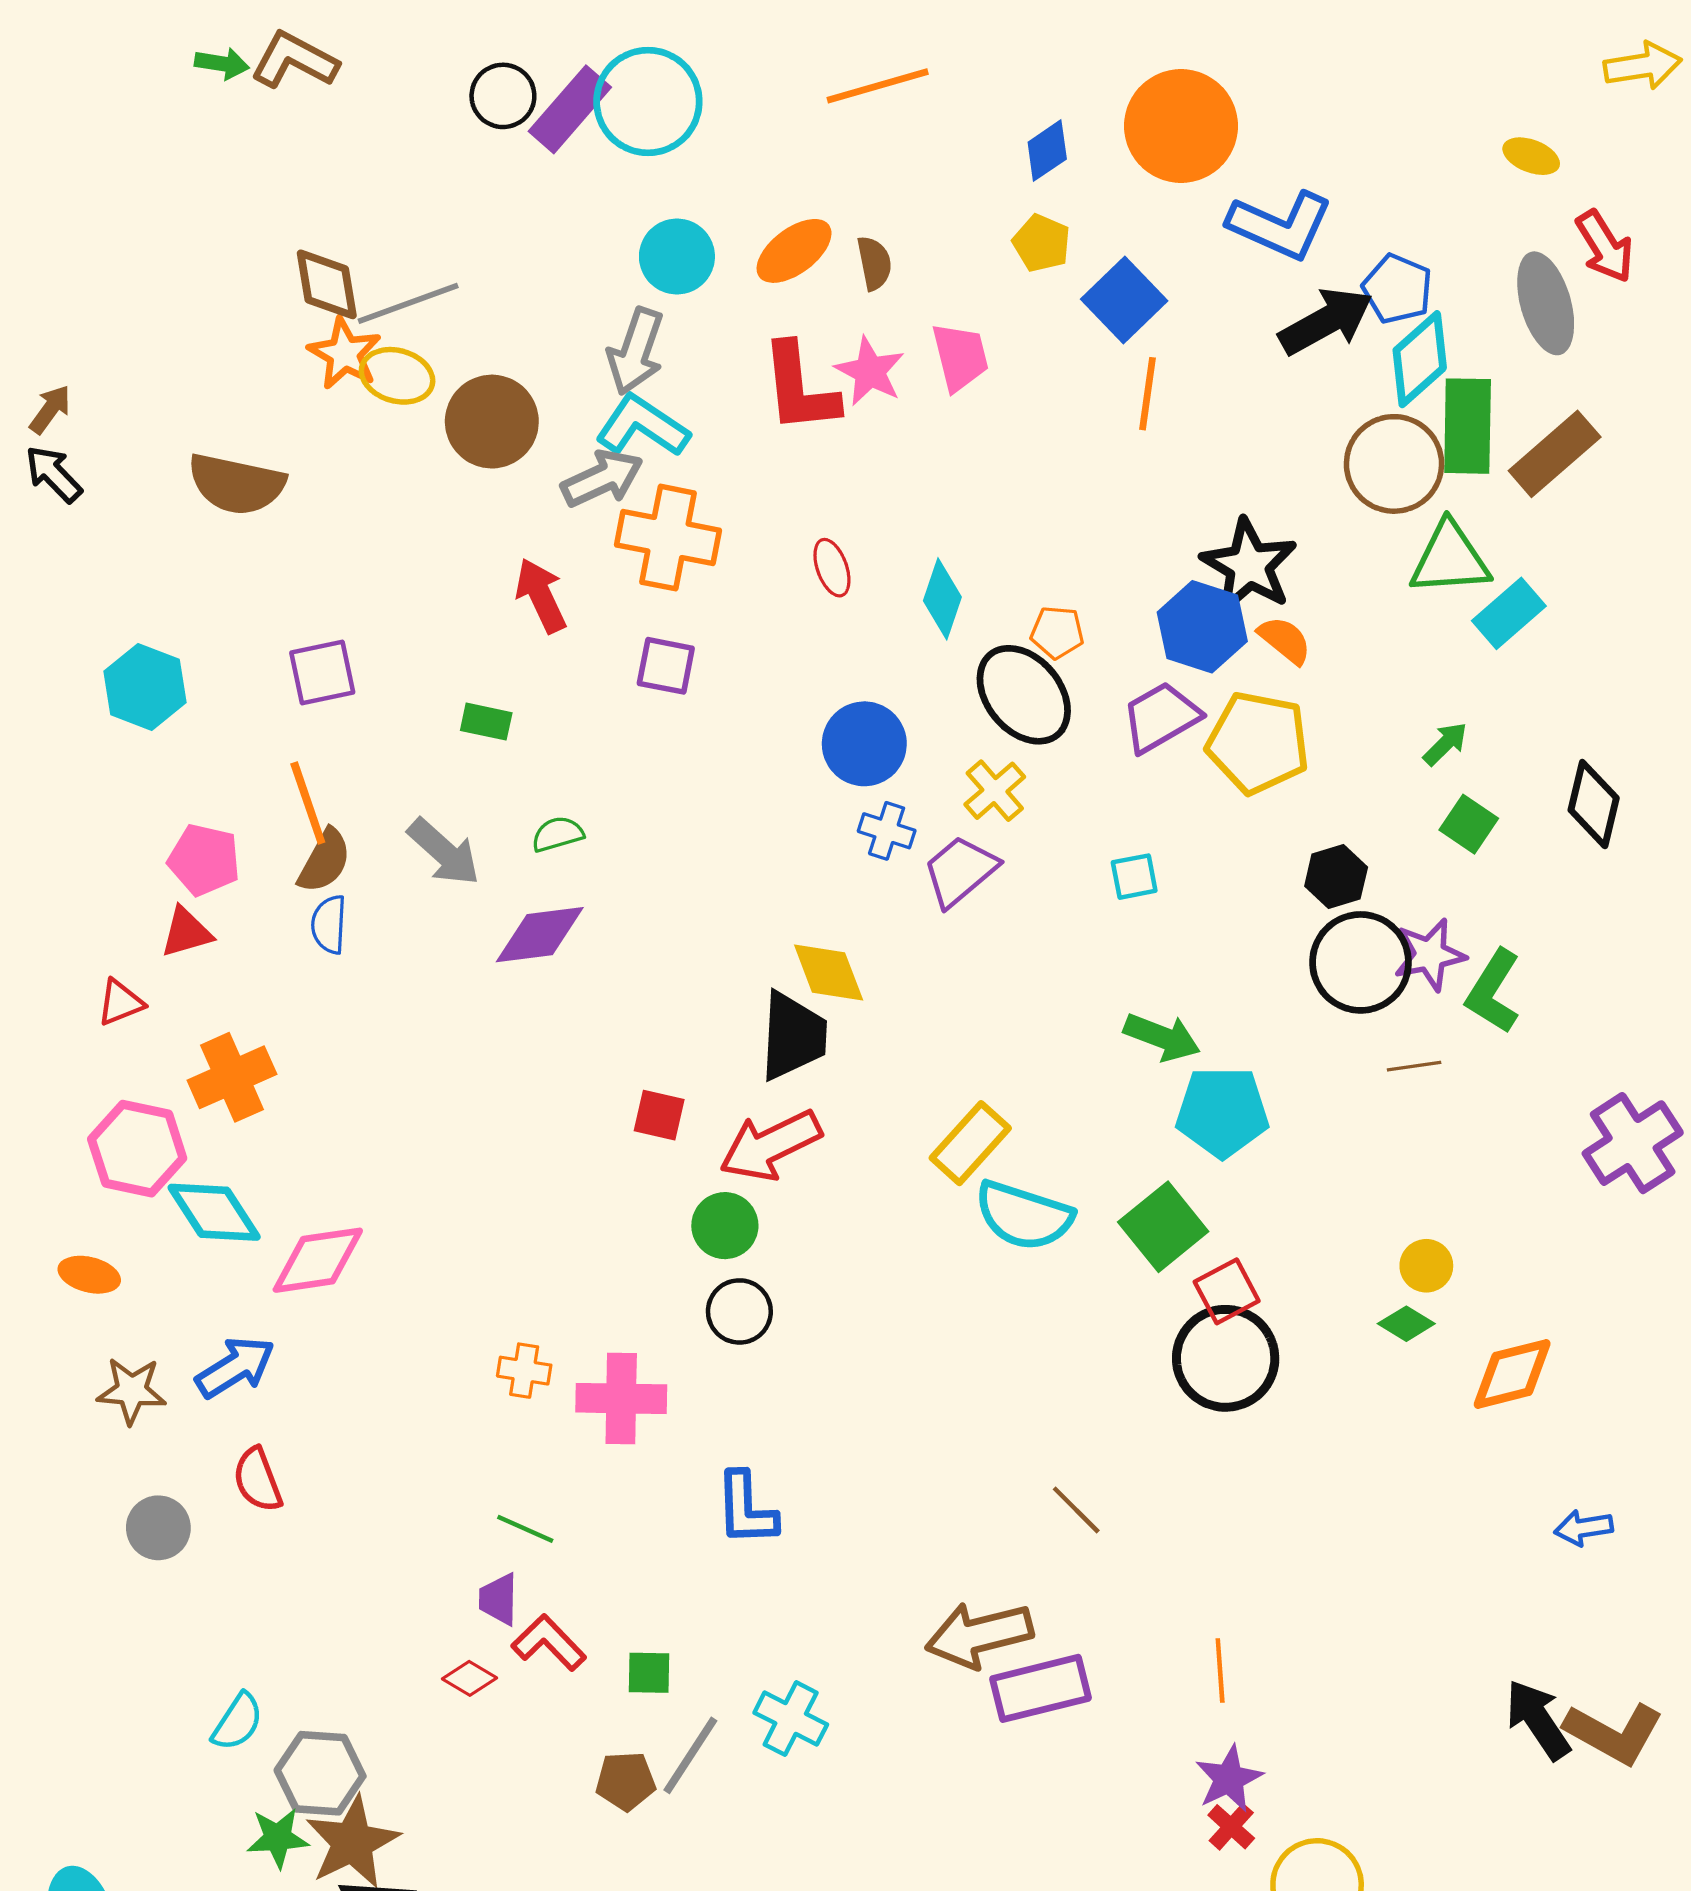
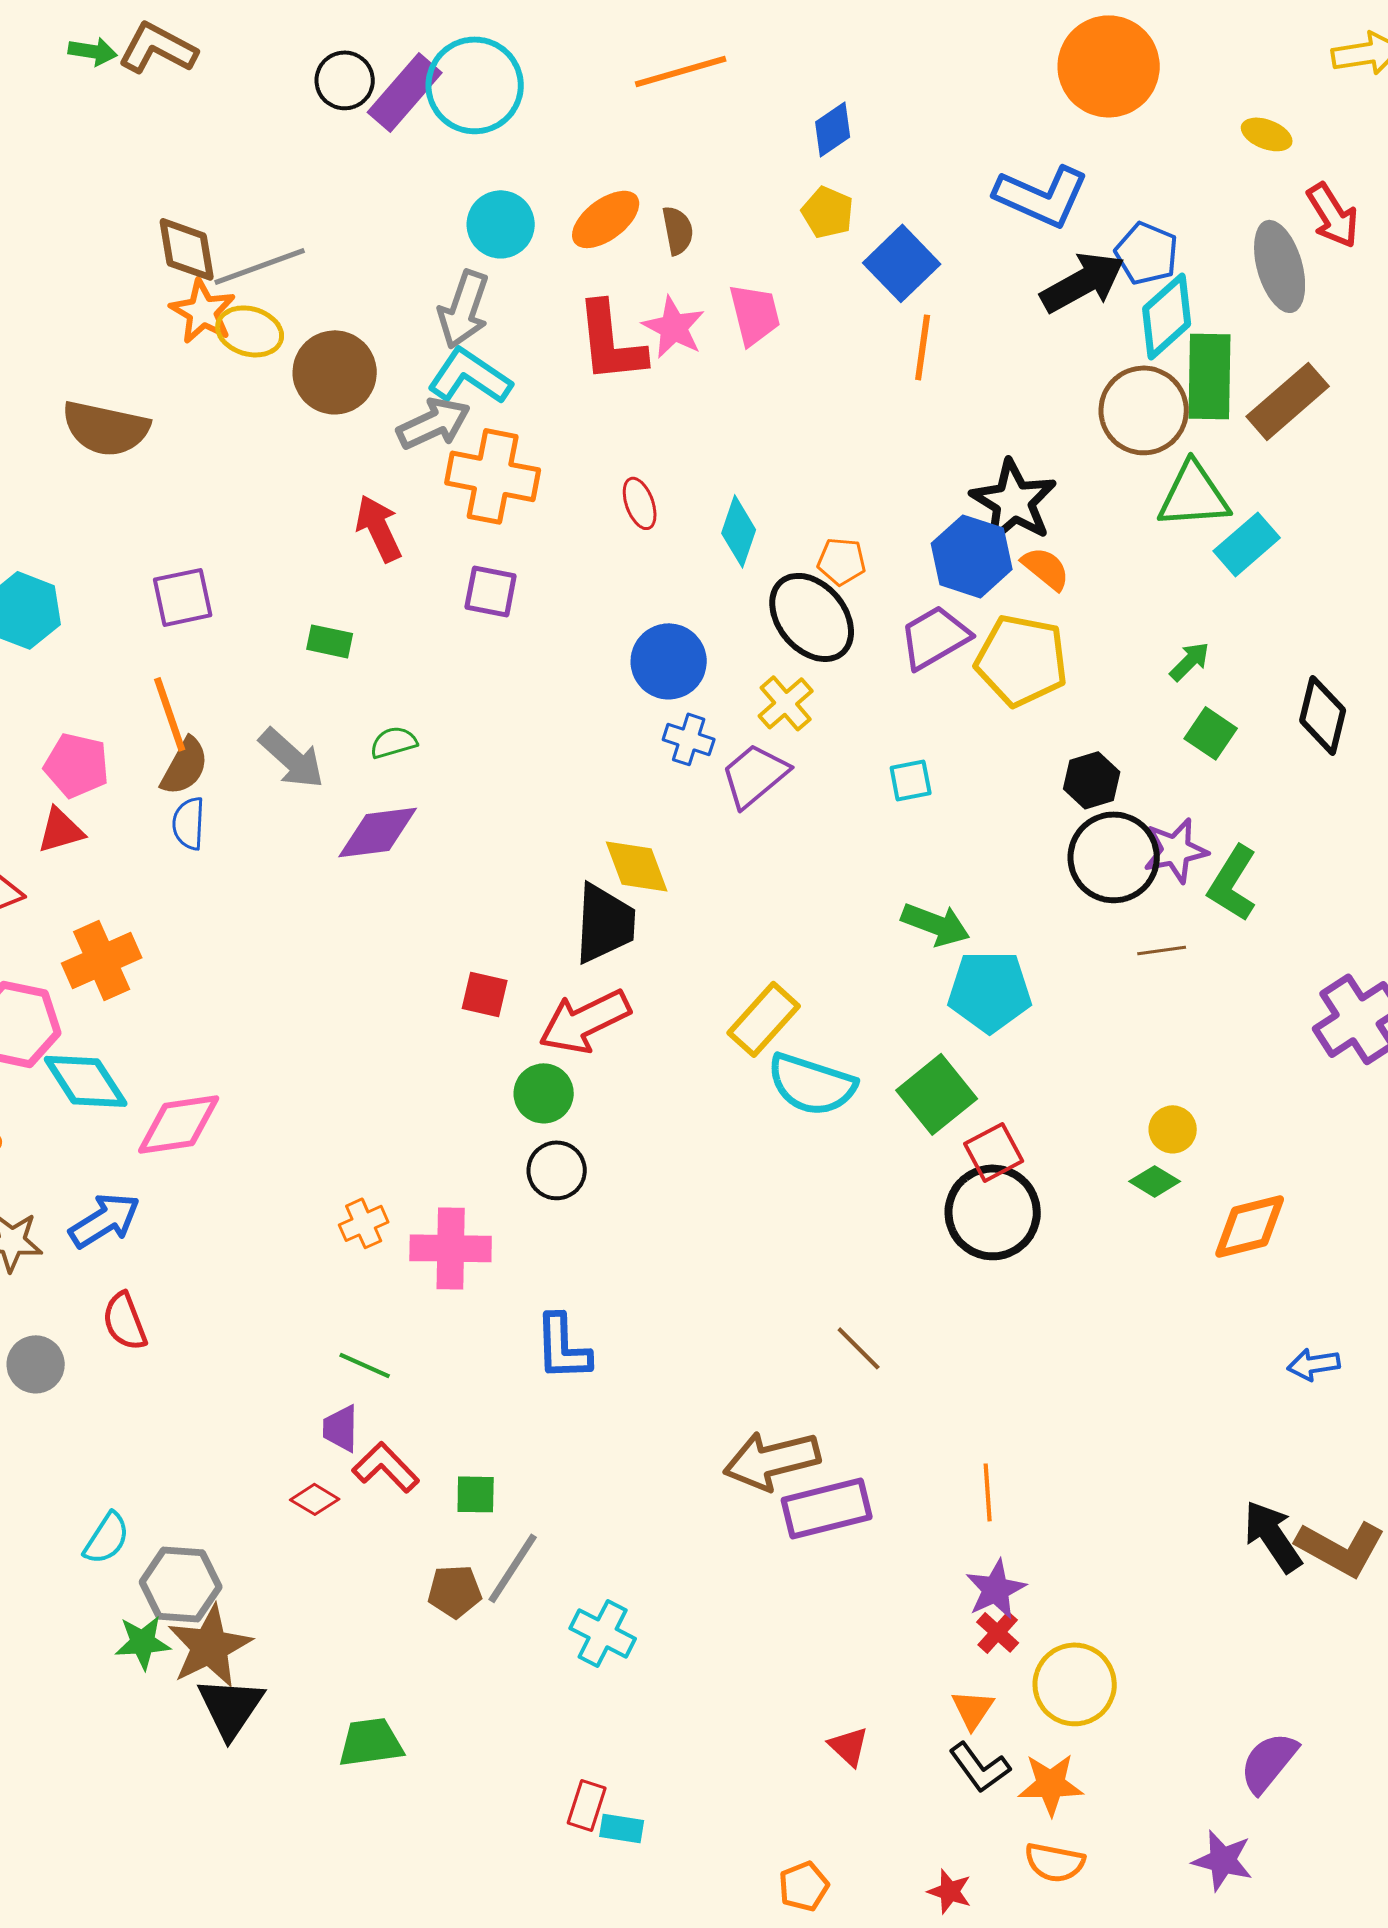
orange circle: (1181, 126) -> (1109, 66), moved
orange cross: (524, 1371) -> (364, 1223), turned -33
cyan cross: (791, 1719) -> (603, 1633), moved

